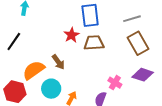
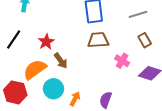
red star: (71, 35) -> (46, 42), moved
brown rectangle: (138, 43) -> (145, 40), size x0.6
pink cross: (115, 83) -> (122, 61), moved

